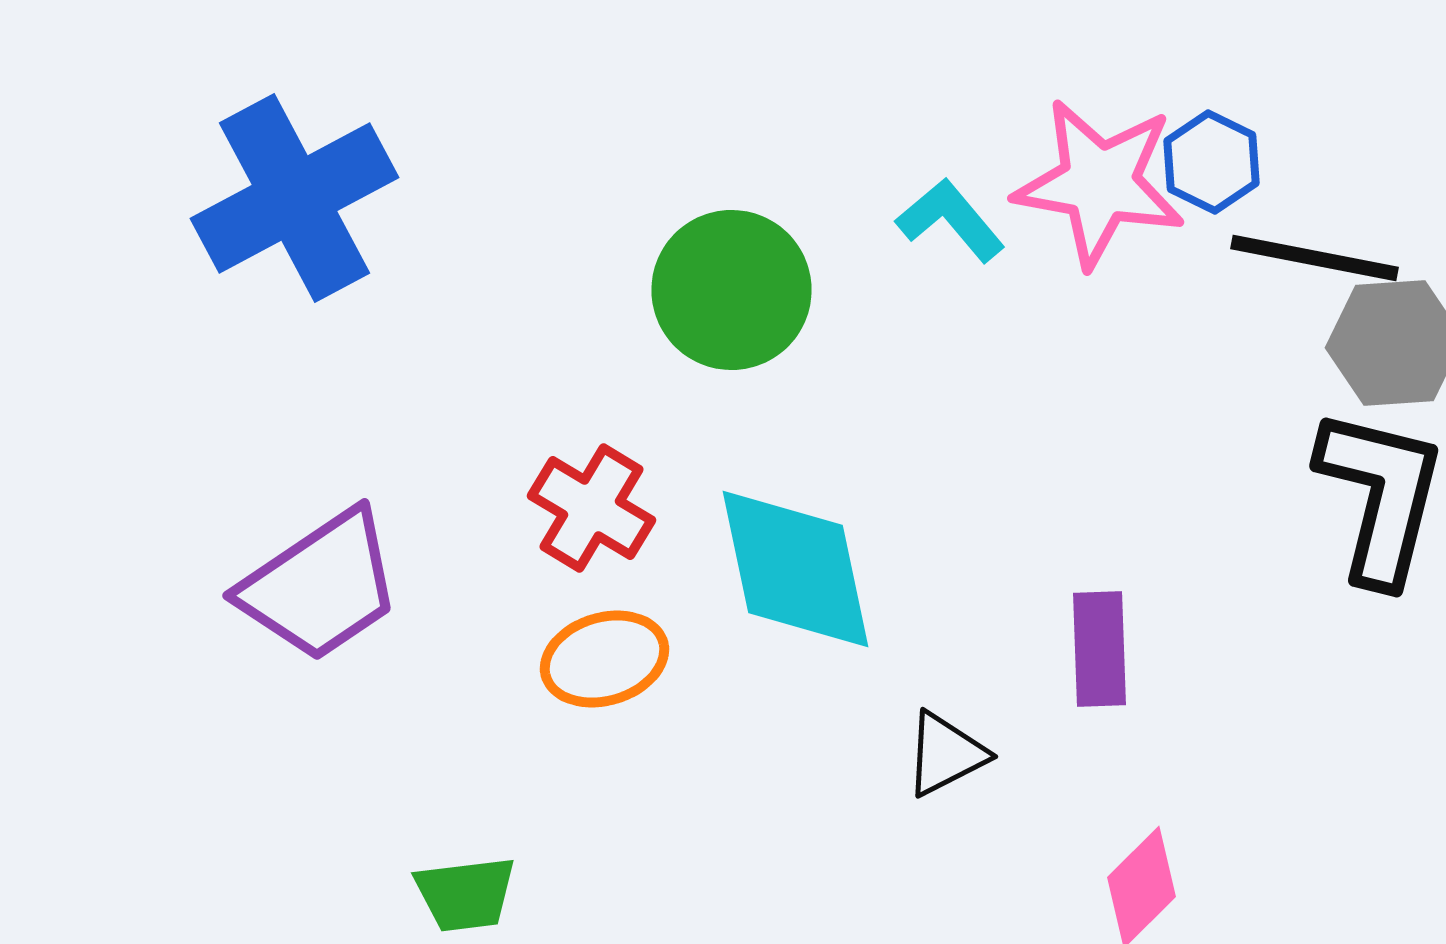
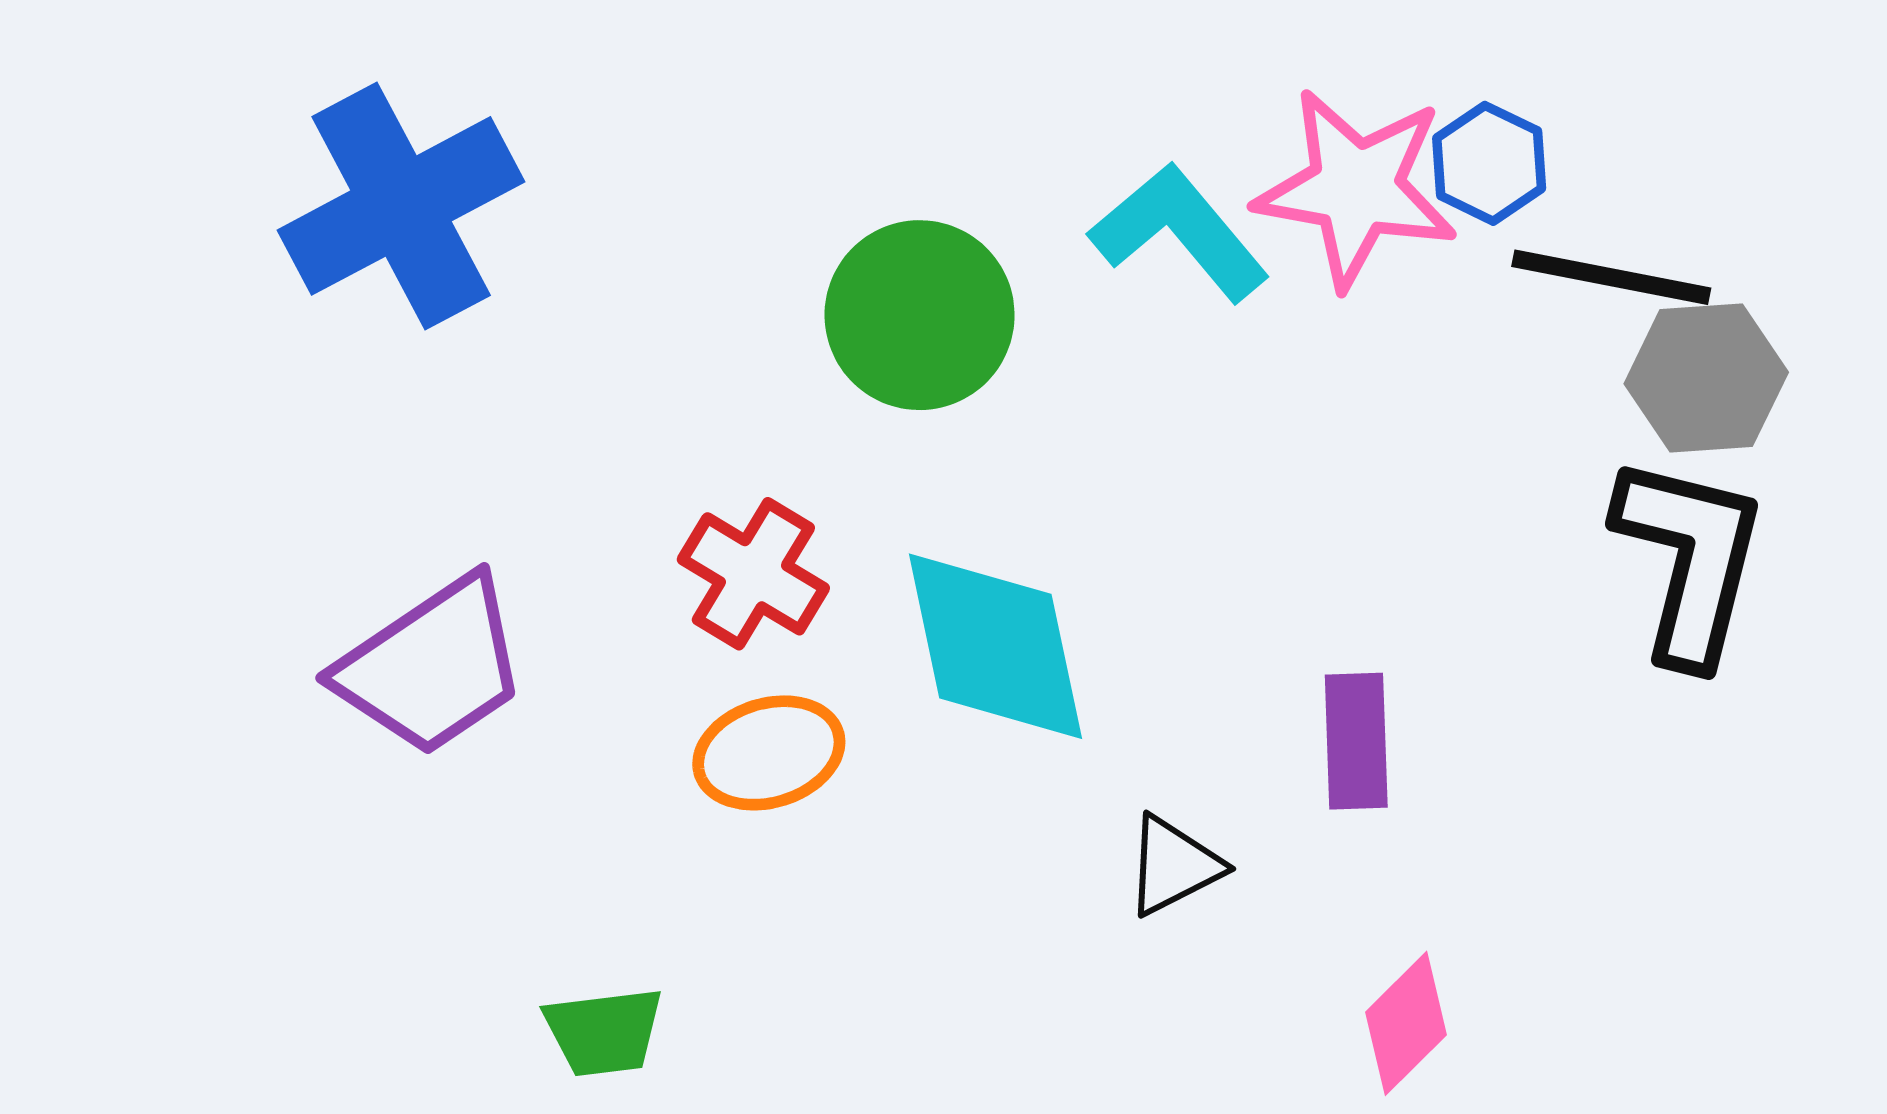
cyan L-shape: (950, 220) -> (1179, 232), size x1.4

